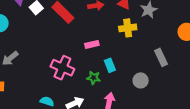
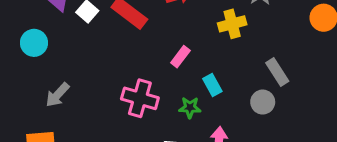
pink rectangle: (92, 44) -> (180, 57), turned -32
gray rectangle: (161, 57) -> (277, 72), moved

